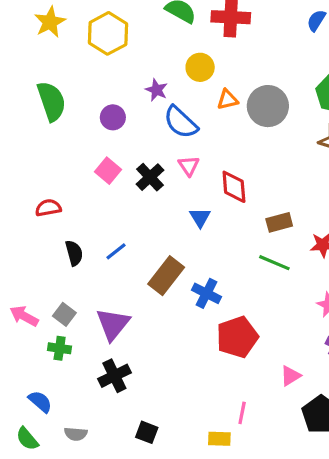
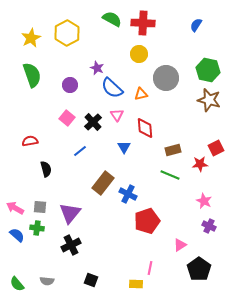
yellow star: (50, 22) -> (31, 38), moved
yellow circle: (200, 67) -> (139, 54), moved
orange triangle: (227, 100) -> (141, 94), moved
blue line: (116, 251) -> (80, 151), moved
gray square: (64, 314) -> (40, 207), turned -32
blue semicircle: (40, 402) -> (17, 235), moved

